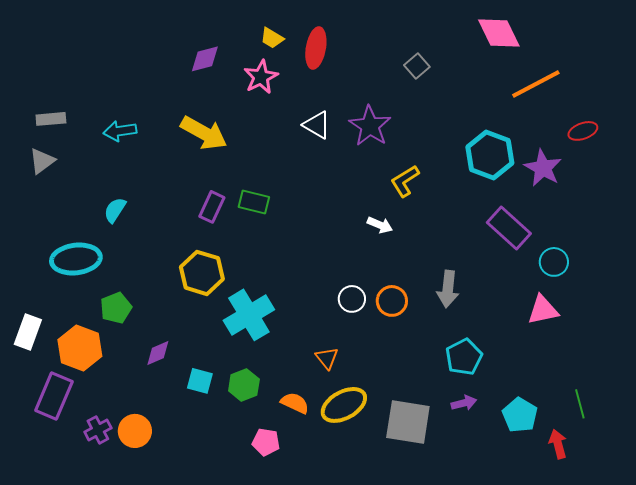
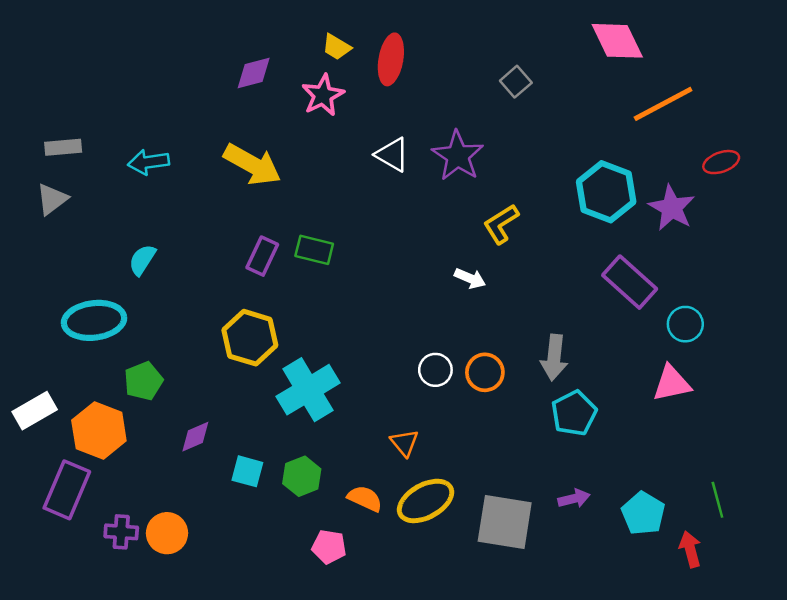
white rectangle: (28, 332) -> (35, 411), turned 40
cyan pentagon: (464, 357) -> (574, 413), moved
purple cross: (98, 430) -> (121, 532), turned 32

